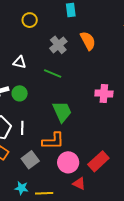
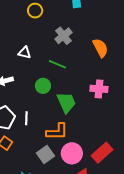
orange semicircle: (88, 41) -> (100, 48), moved
green circle: (20, 93) -> (43, 86), moved
pink cross: (104, 94) -> (99, 89), moved
gray square: (30, 160) -> (46, 155), moved

